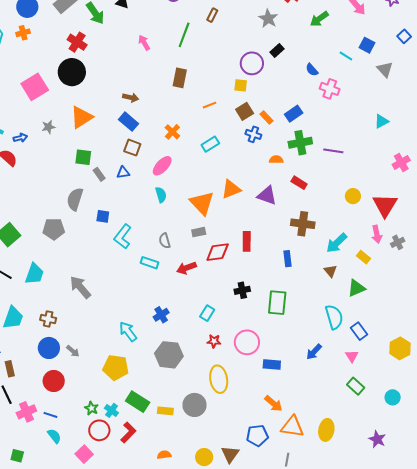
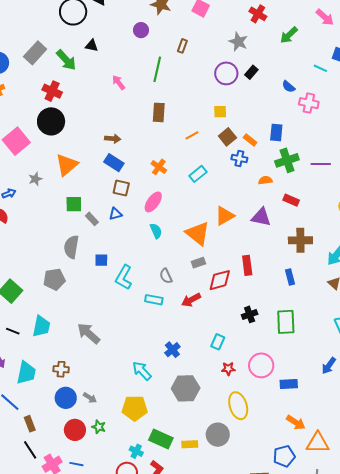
purple circle: (252, 63) -> (226, 73), moved
blue rectangle: (294, 114) -> (276, 133), turned -42
green star: (91, 408) -> (99, 427), moved

